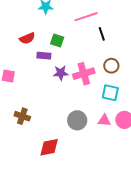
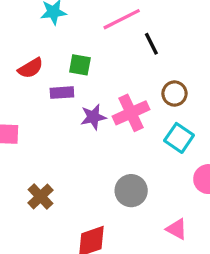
cyan square: (110, 93) -> (179, 138), turned 30
brown cross: (22, 116) -> (40, 197), turned 35
pink triangle: (104, 120) -> (177, 229), moved, turned 32

